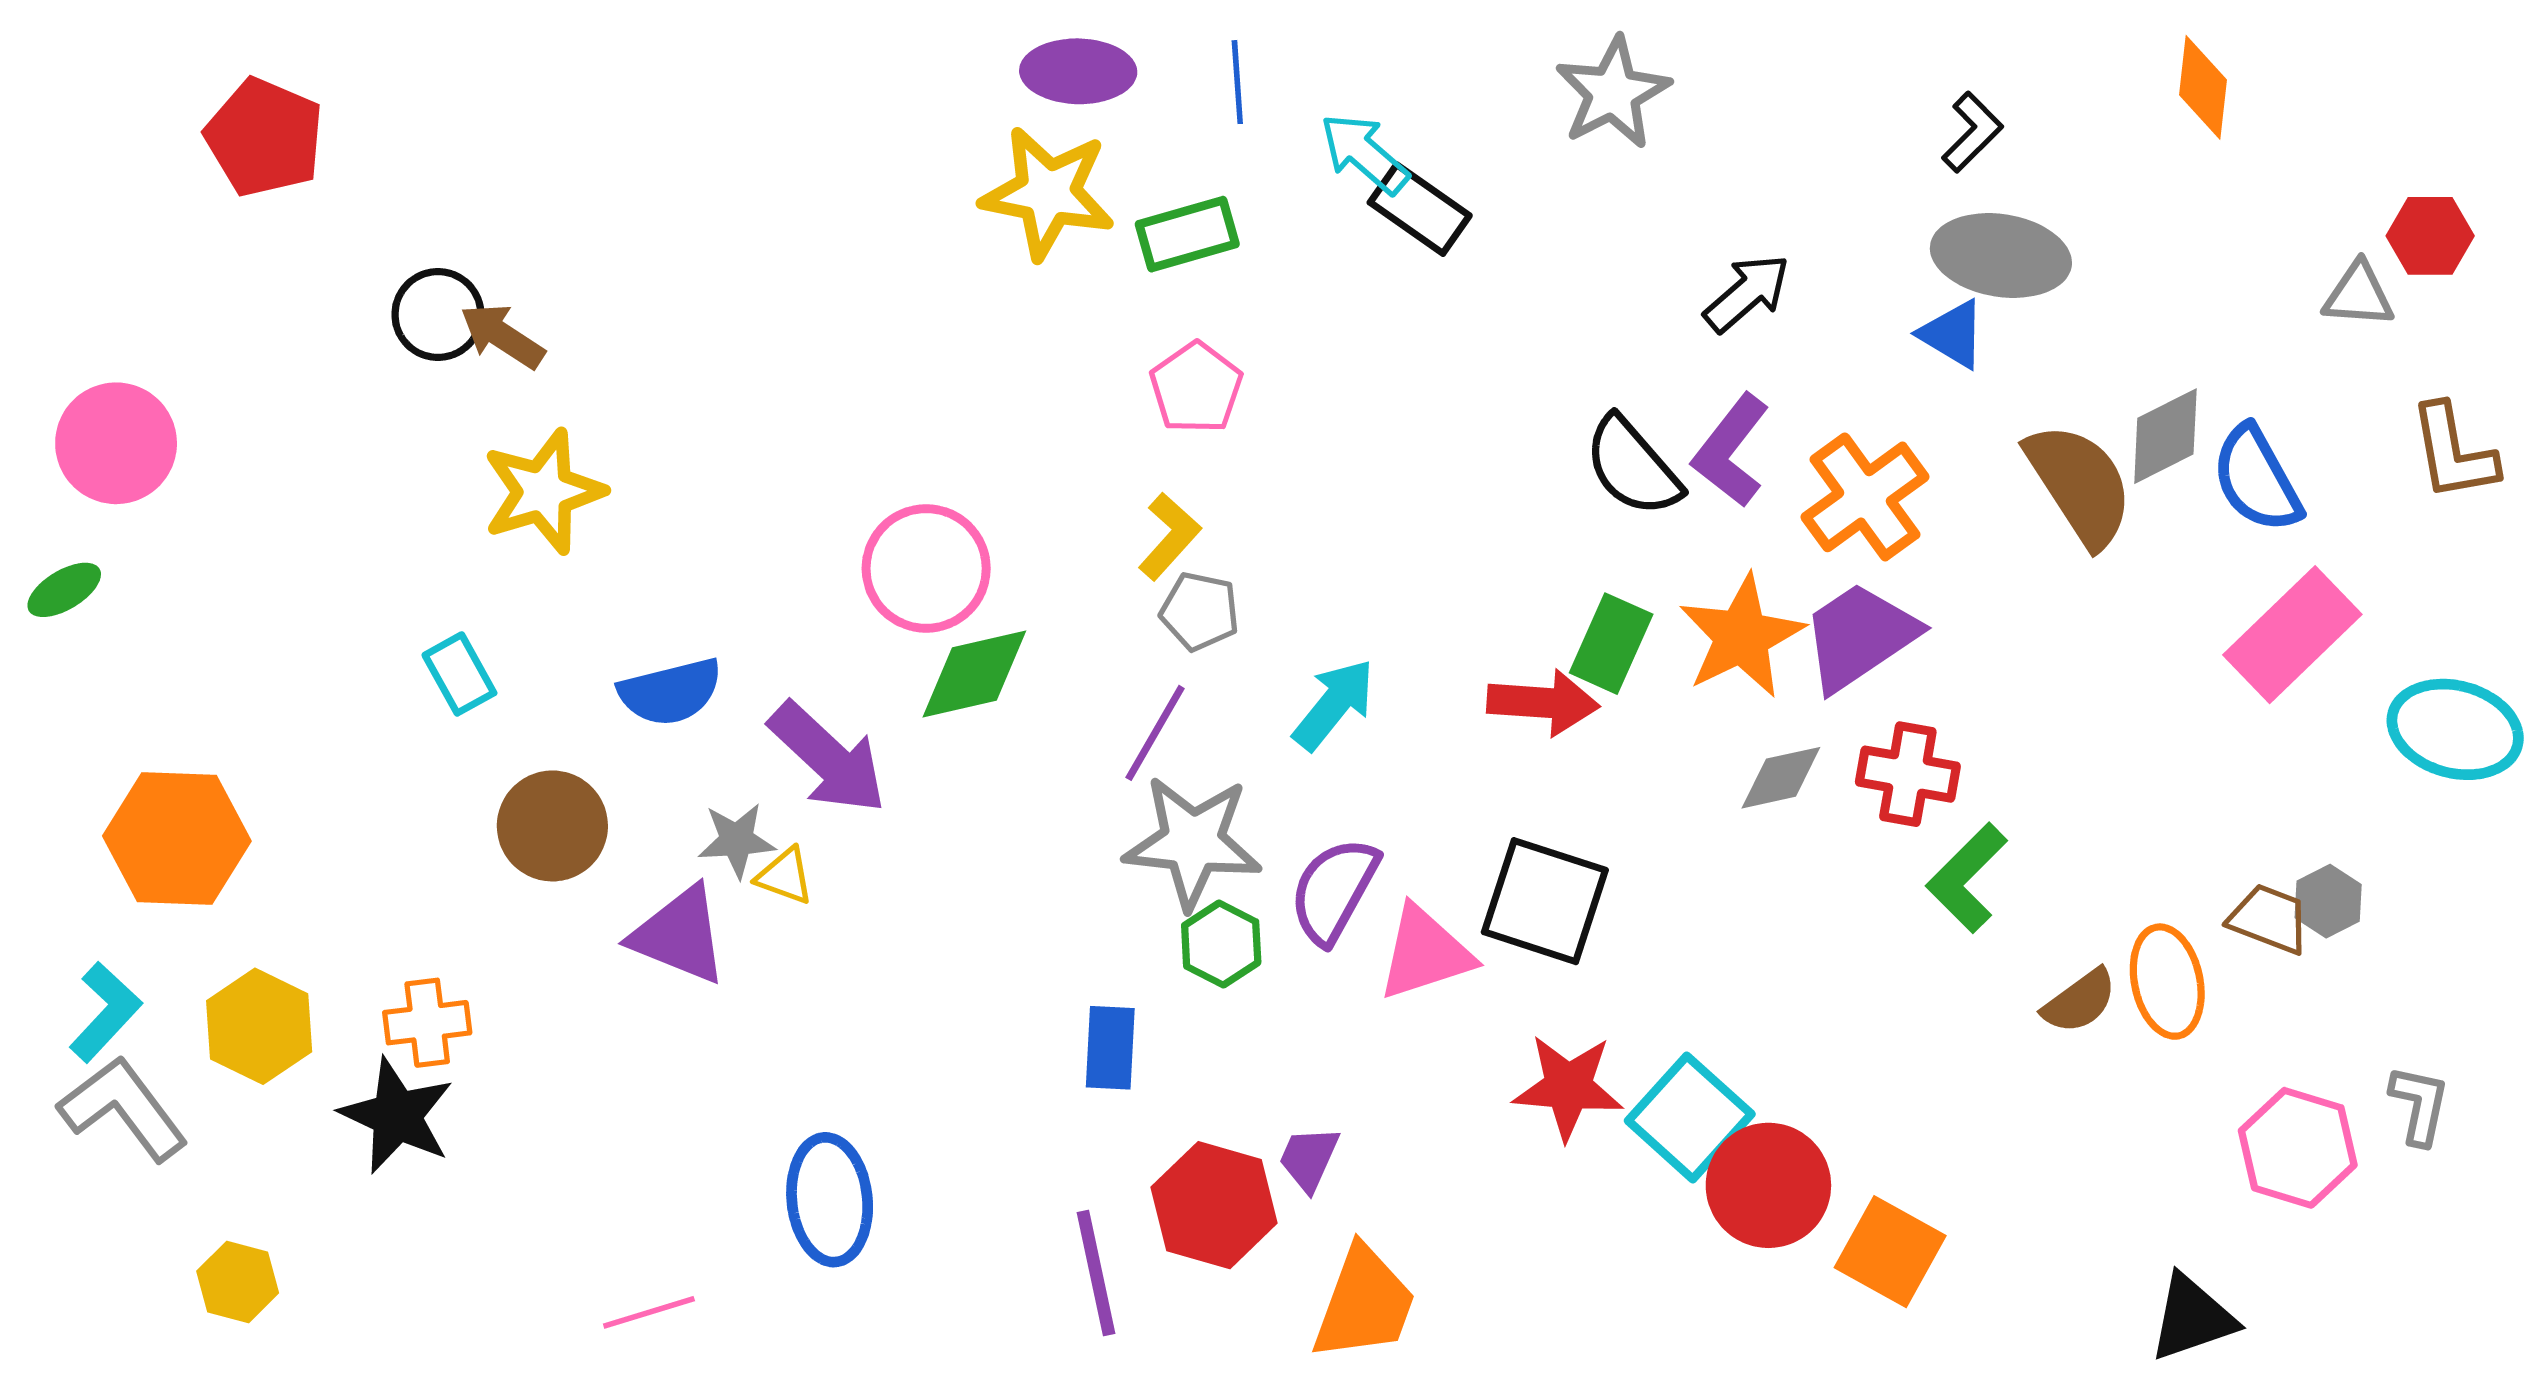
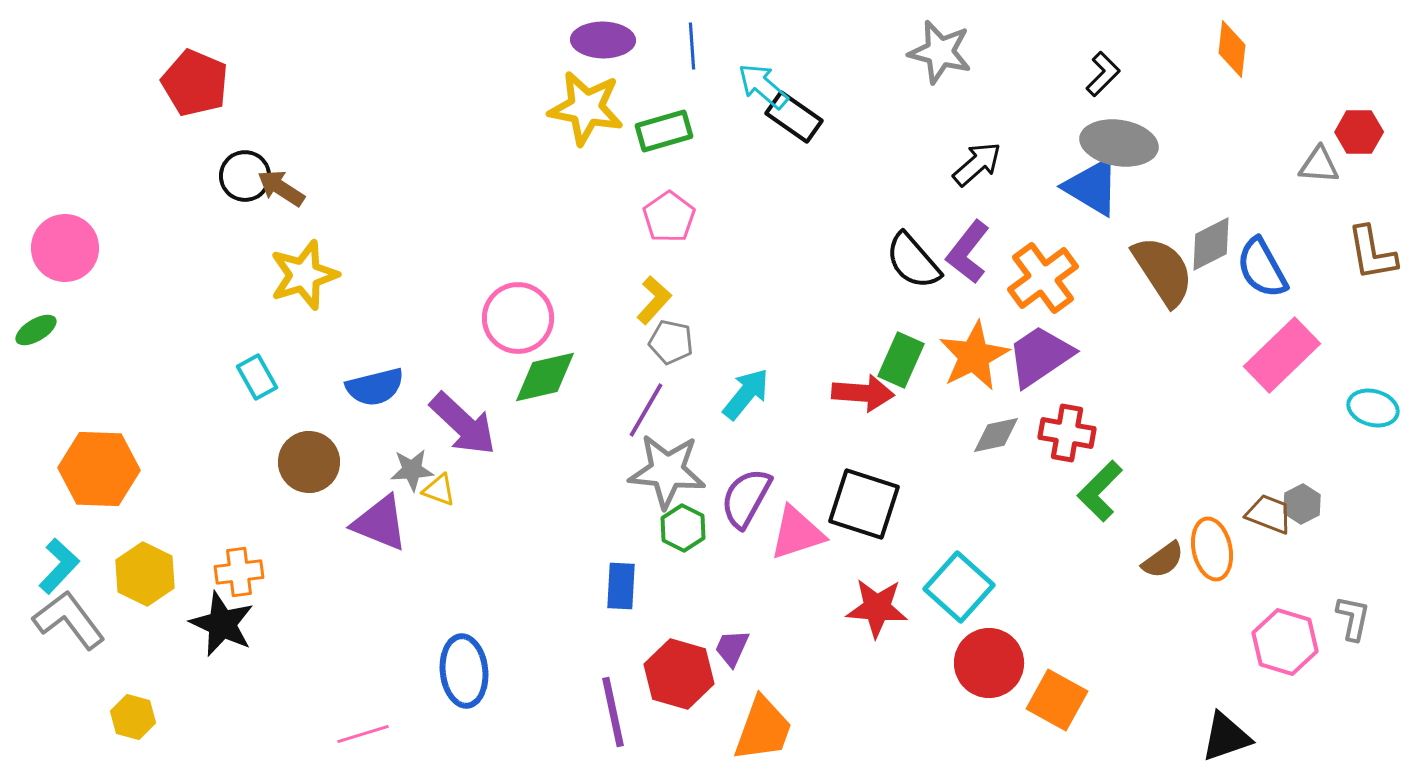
gray star: (1613, 93) -> (940, 52), moved, turned -30
red pentagon: (264, 137) -> (195, 83), moved
blue triangle: (1953, 334) -> (1092, 187), size x1.5
cyan ellipse: (2455, 729) -> (1373, 408), size x0.7
cyan square: (1690, 1117) -> (959, 587), moved

